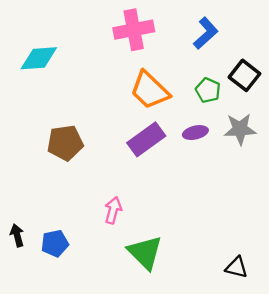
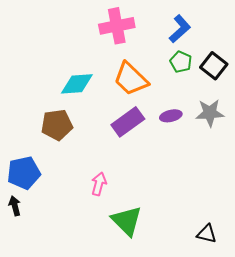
cyan diamond: (39, 58) -> (77, 84), moved
green pentagon: (208, 90) -> (181, 62), moved
blue pentagon: (55, 243) -> (24, 173), moved, size x1.4

